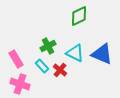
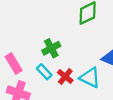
cyan triangle: (75, 53) -> (90, 78), moved

